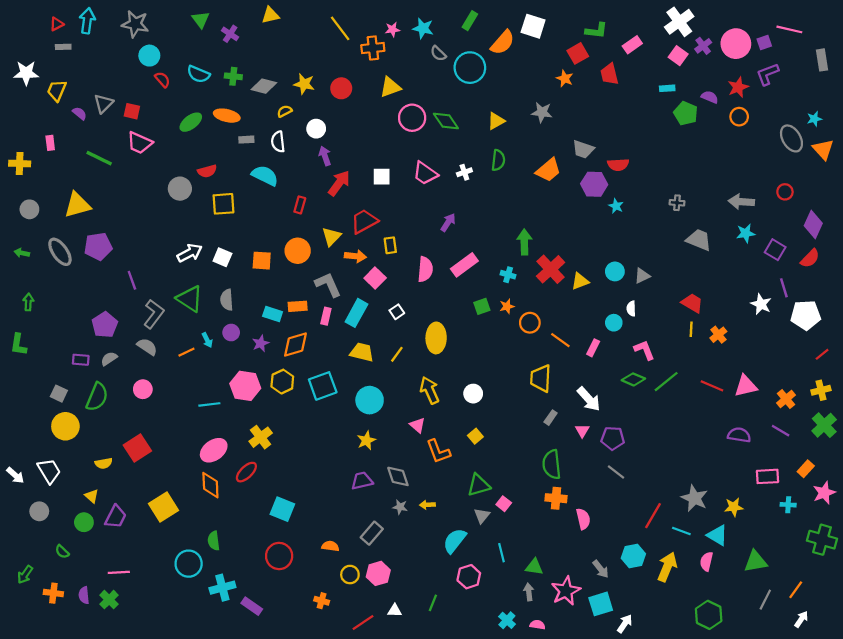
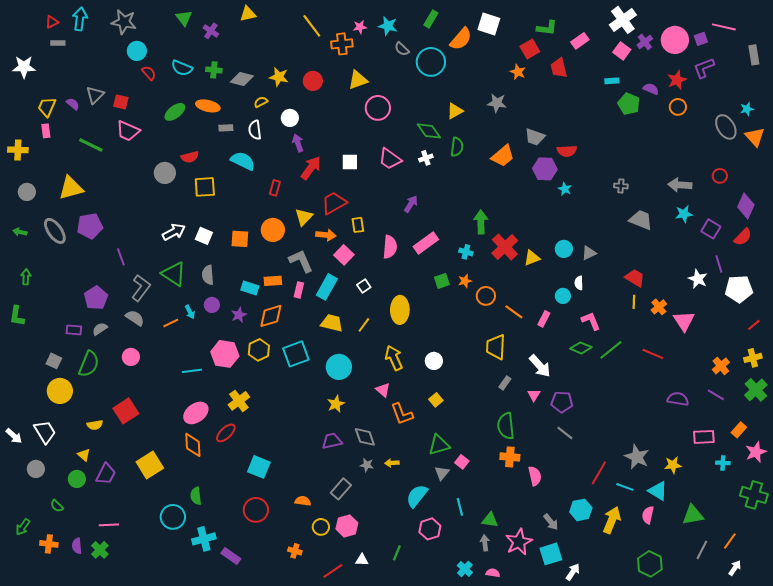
yellow trapezoid: (57, 90) -> (47, 107), moved
green diamond: (446, 121) -> (429, 131), moved
pink triangle: (746, 386) -> (684, 321), moved, turned -50

